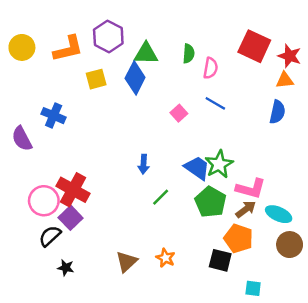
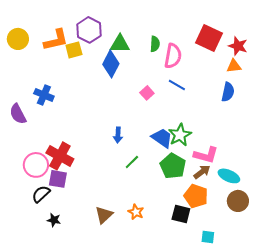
pink semicircle: (210, 68) -> (173, 56), size x1.4
yellow square: (96, 79) -> (74, 50), moved
purple square: (71, 218) -> (58, 179), turned -36

